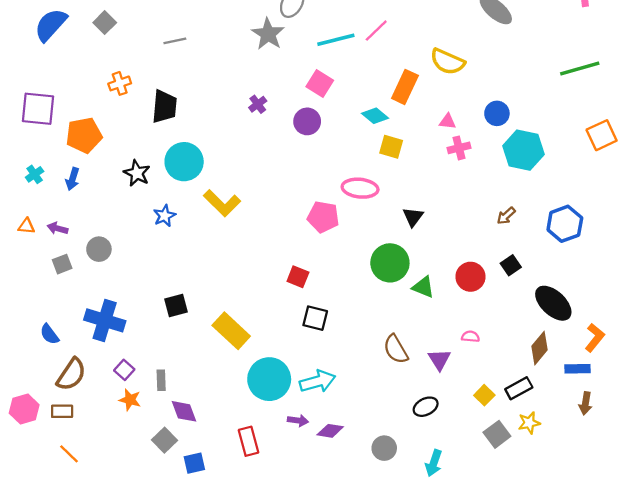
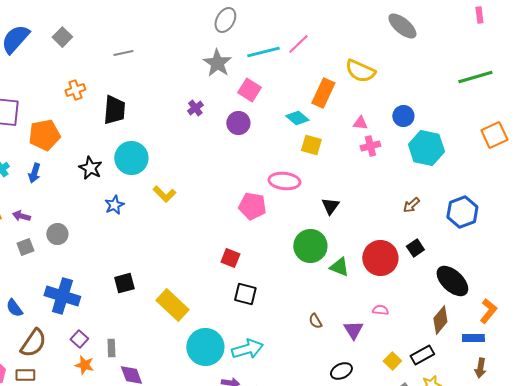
gray star: (268, 34) -> (217, 63), moved
yellow L-shape: (222, 203) -> (164, 194), size x0.7
red circle: (470, 277) -> (380, 258), size x1.4
brown semicircle: (396, 349) -> (315, 321), size x0.6

